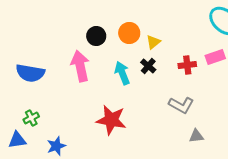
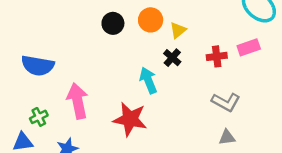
pink arrow: (80, 66) -> (78, 101), moved
cyan arrow: (122, 73) -> (148, 80), moved
gray L-shape: (181, 105) -> (226, 102), moved

